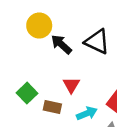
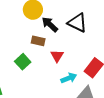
brown rectangle: (52, 107) -> (38, 41), moved

